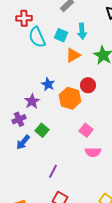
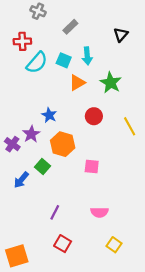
cyan semicircle: (37, 37) -> (37, 63), turned -115
orange hexagon: (70, 98) -> (63, 144), moved
purple cross: (19, 119) -> (12, 144), moved, turned -32
pink square: (86, 130) -> (92, 166), turned -32
pink semicircle: (93, 152) -> (99, 212), moved

